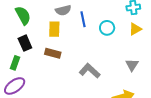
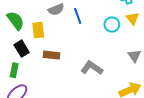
cyan circle: (107, 28) -> (112, 24), moved
yellow rectangle: (54, 29) -> (38, 30), moved
yellow triangle: (135, 29) -> (133, 18), turned -32

